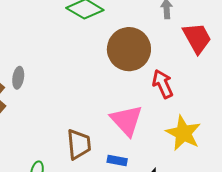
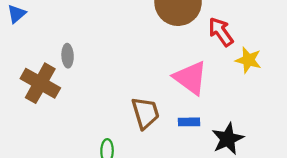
yellow star: (183, 133) -> (248, 60), moved, size x0.7

